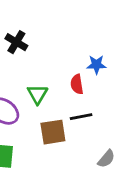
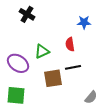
blue star: (96, 65) -> (84, 22), moved
green triangle: (37, 94) -> (42, 51), turned 35

